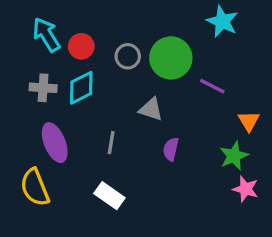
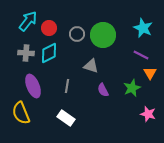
cyan star: (222, 21) -> (143, 28), moved
cyan arrow: (46, 35) -> (28, 21), turned 70
purple line: (212, 86) -> (141, 55), moved
purple semicircle: (171, 149) -> (103, 90), turned -40
green star: (234, 156) -> (132, 88), moved

